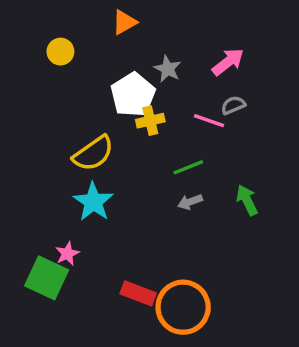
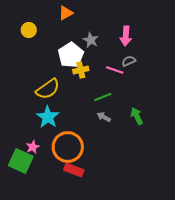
pink arrow: (228, 62) -> (126, 36), turned 132
gray arrow: (190, 202) -> (104, 117), turned 48
orange circle: (183, 307) -> (68, 147), moved

